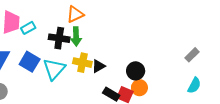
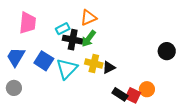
cyan rectangle: (28, 28) -> (63, 29), moved
green arrow: (76, 36) -> (89, 39), turned 36
black circle: (136, 71) -> (167, 51), moved

